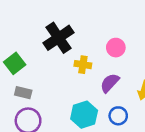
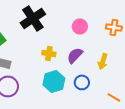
yellow cross: (83, 65) -> (49, 53), moved

